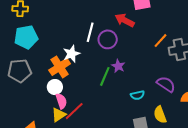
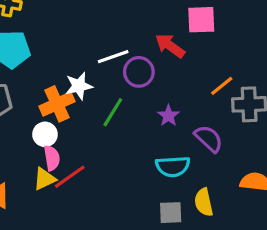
white line: (90, 32) -> (113, 57), turned 48
purple star: (118, 66) -> (168, 116), moved
green line: (105, 76) -> (113, 112), moved
purple semicircle: (166, 84) -> (209, 139), moved
cyan semicircle: (137, 95) -> (173, 166), size x1.5

